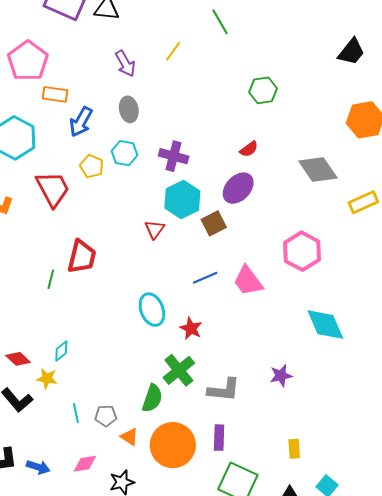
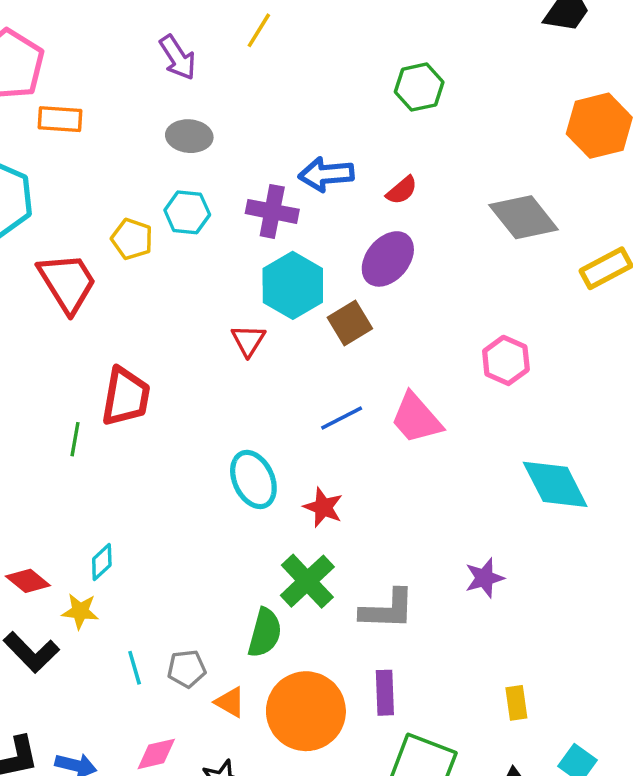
gray ellipse: (129, 109) -> (189, 136), turned -70
blue arrow: (81, 122) -> (326, 174), moved, turned 60
pink hexagon: (302, 251) -> (506, 360), size x0.7

